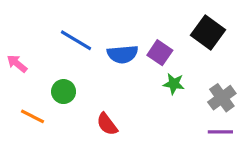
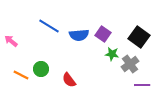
black square: (208, 33) -> (139, 37), moved
green circle: (64, 92) -> (41, 69), moved
gray cross: (222, 98) -> (130, 64), moved

